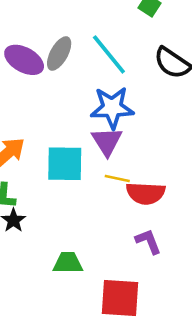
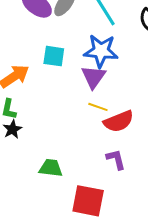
cyan square: (65, 164) -> (54, 56), moved, size x0.7
red semicircle: (146, 193) -> (119, 121), turned -32

